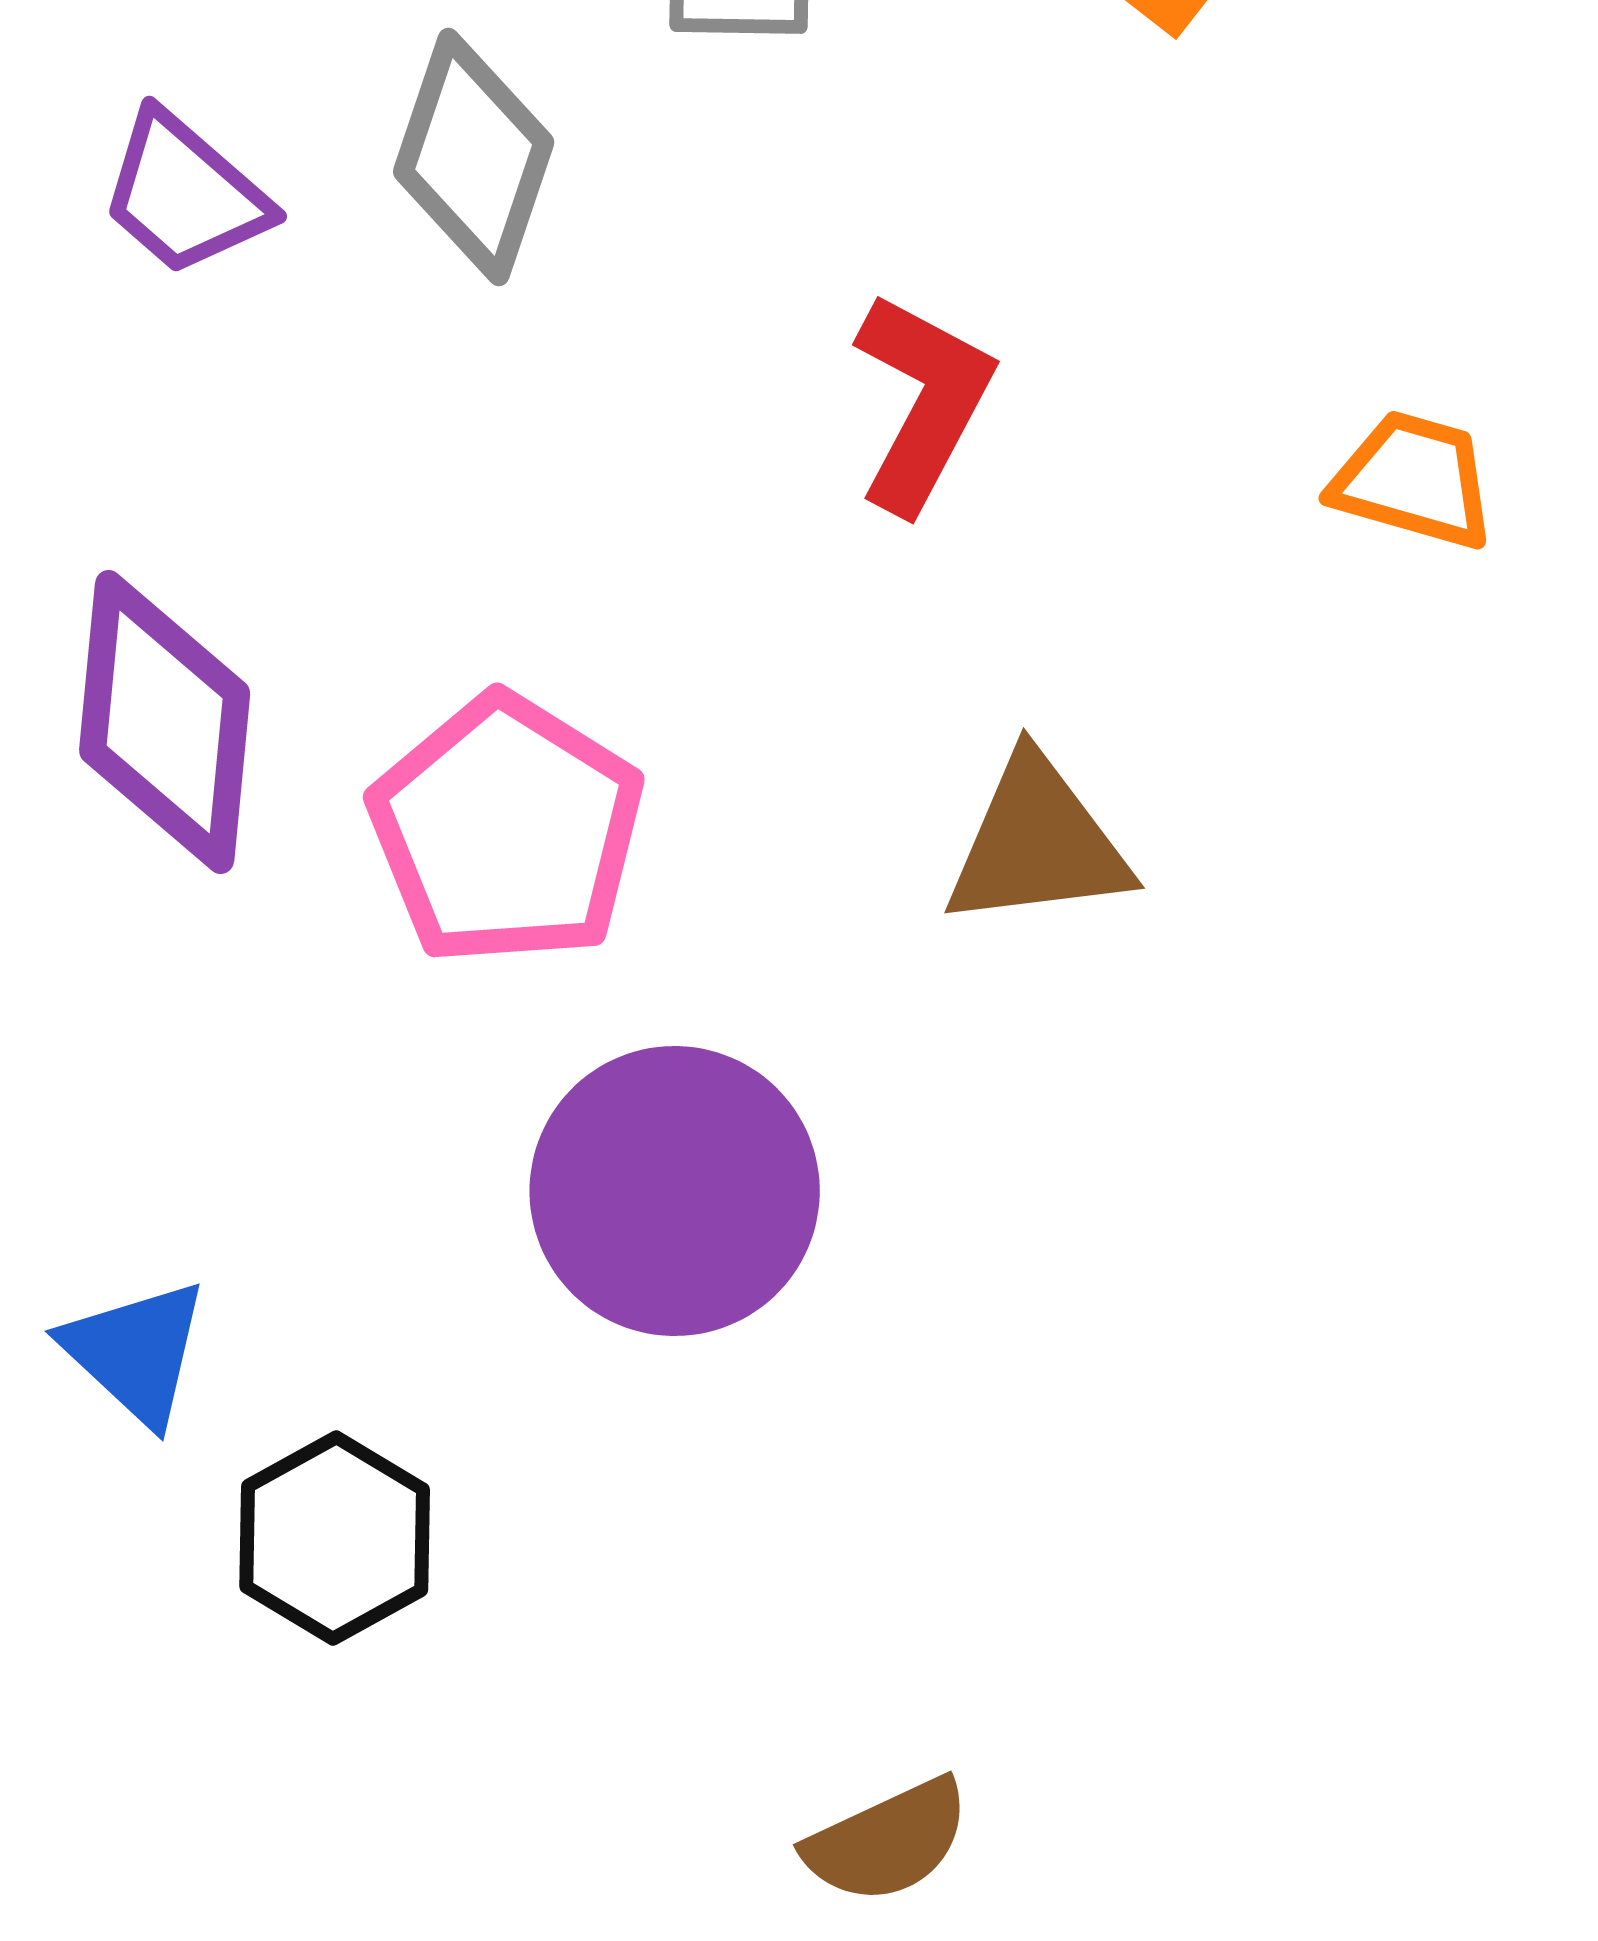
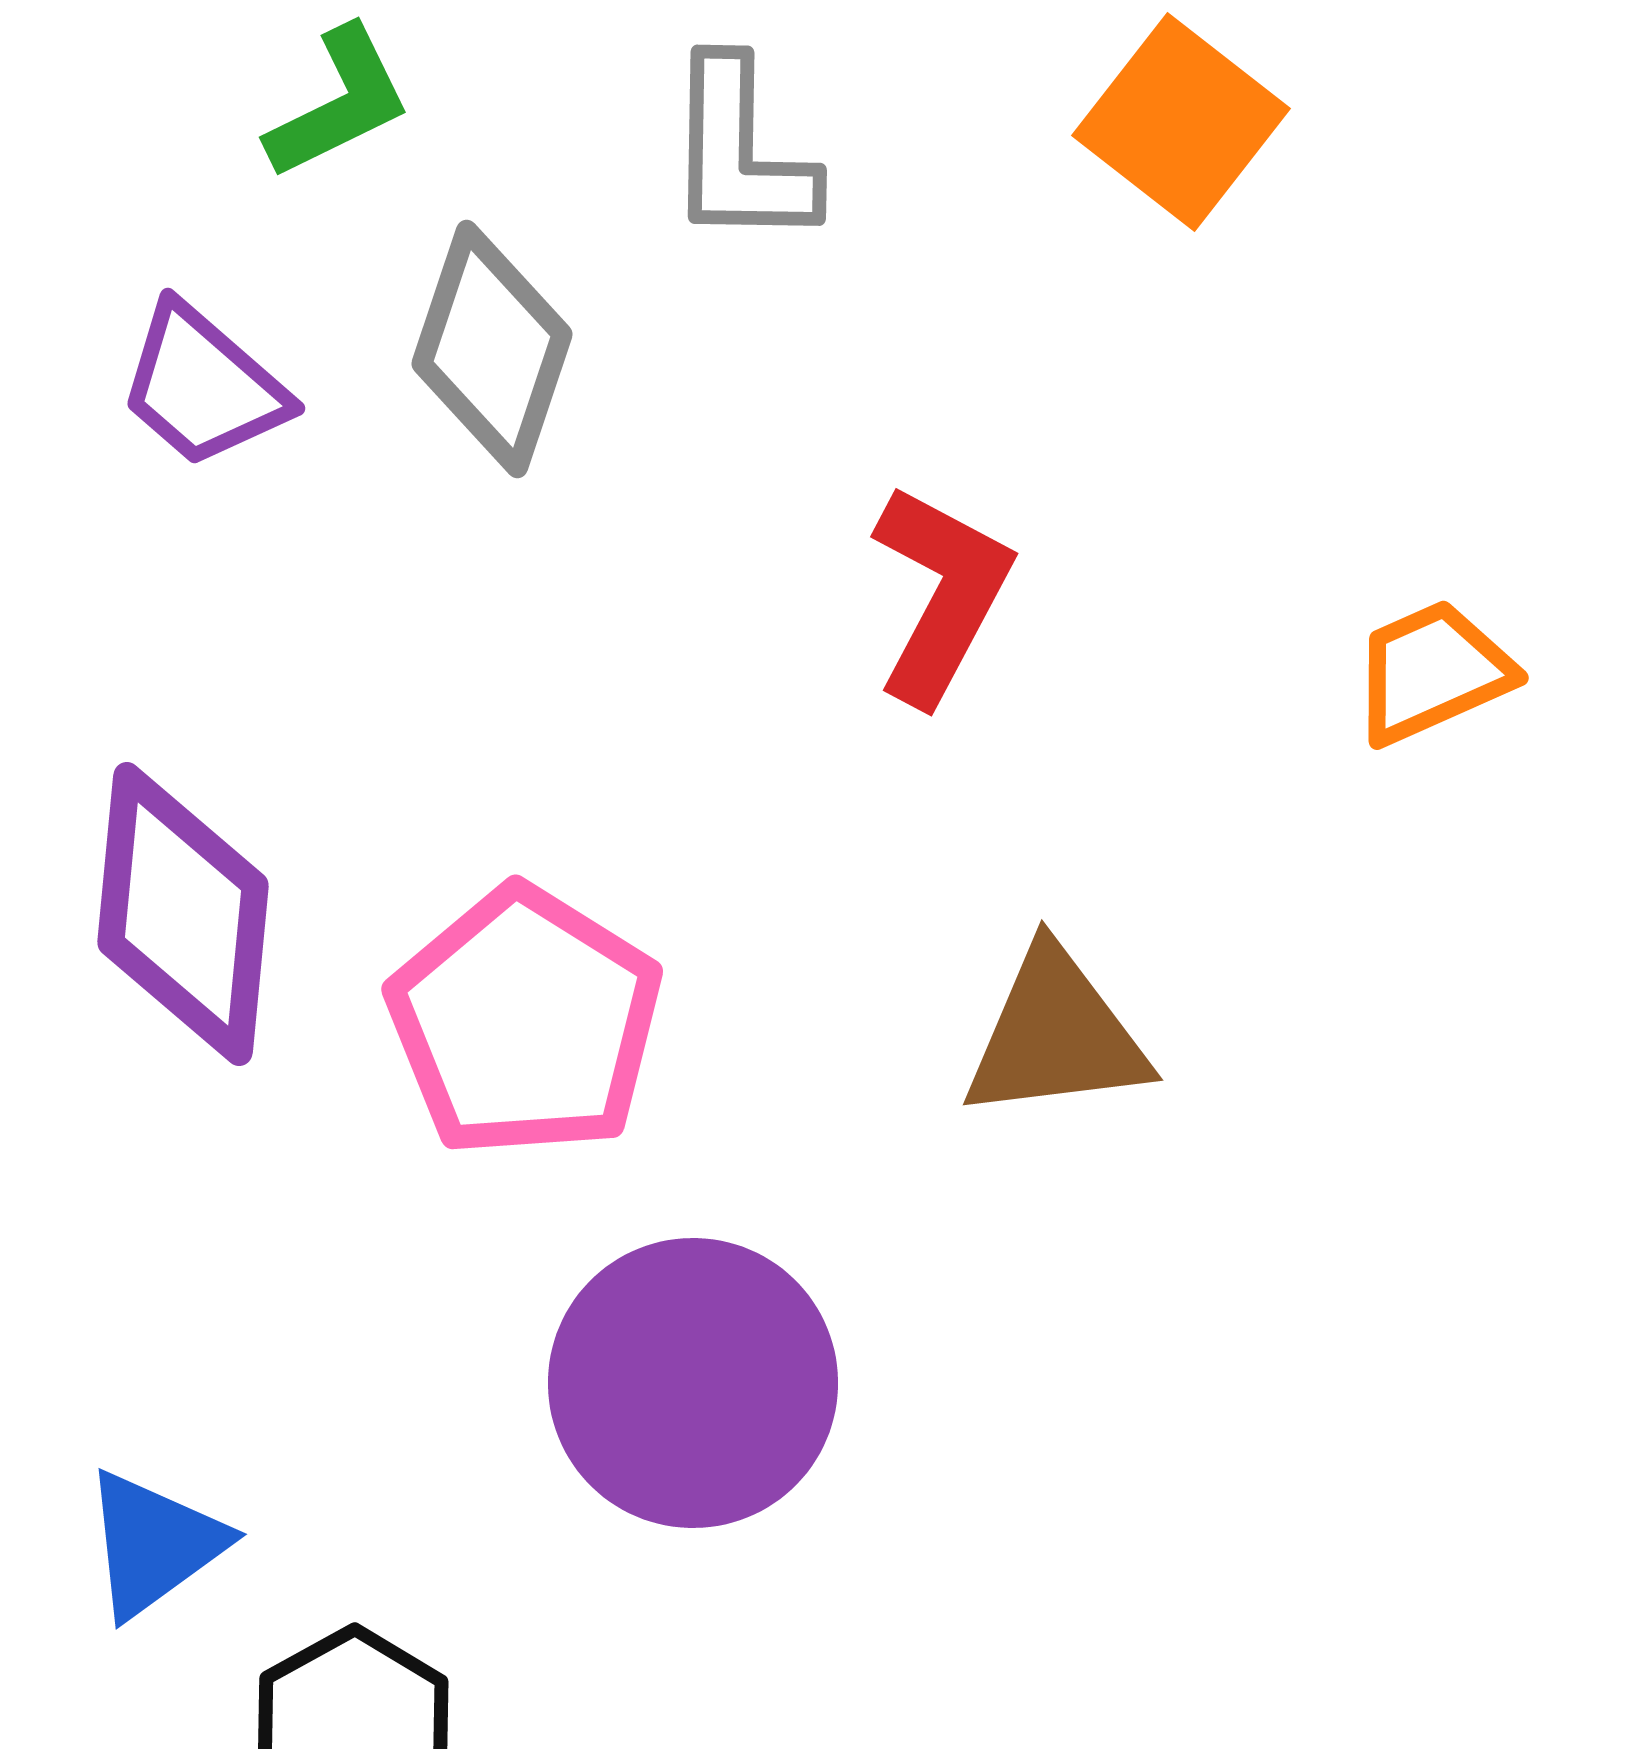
orange trapezoid: (1414, 480) -> (1432, 672), turned -40
blue triangle: (136, 1352) -> (154, 1544), turned 41

